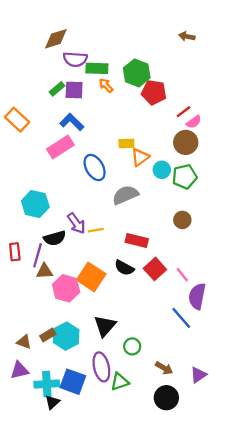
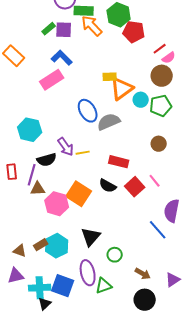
orange arrow: (106, 85) -> (92, 26), size x1.6
orange triangle: (140, 157) -> (122, 89), size x1.4
blue ellipse: (95, 168) -> (88, 111), moved
pink line: (182, 275) -> (155, 181), moved

